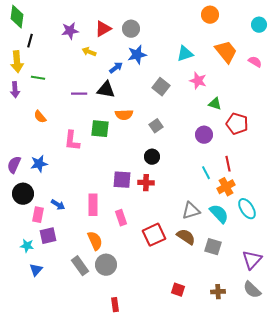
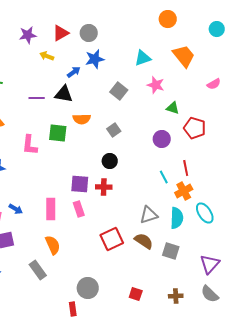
pink semicircle: (255, 62) -> (214, 84), moved, turned 120
cyan semicircle: (219, 214) -> (177, 218), turned 45
pink rectangle: (121, 218) -> (79, 209), moved
gray circle: (106, 265) -> (88, 288), moved

